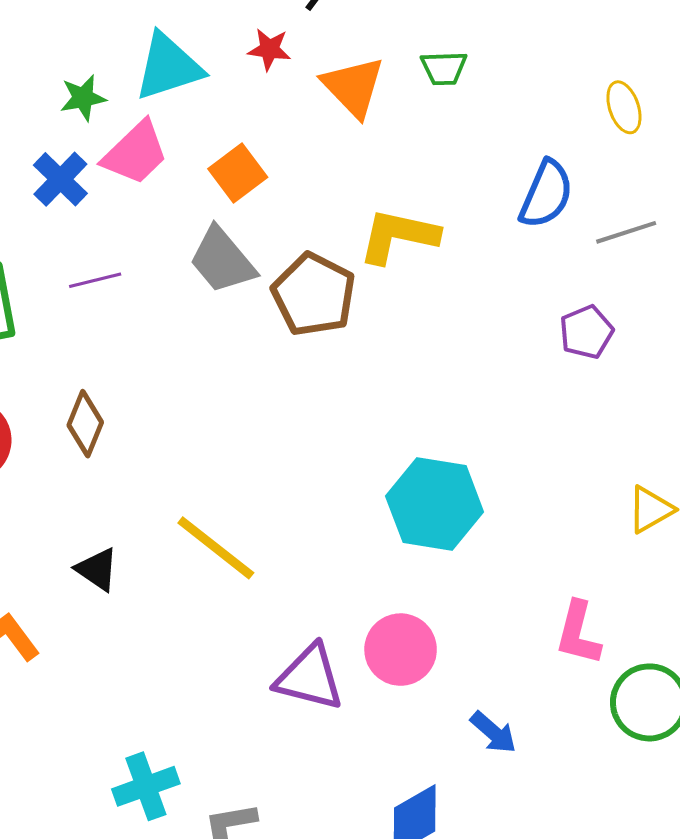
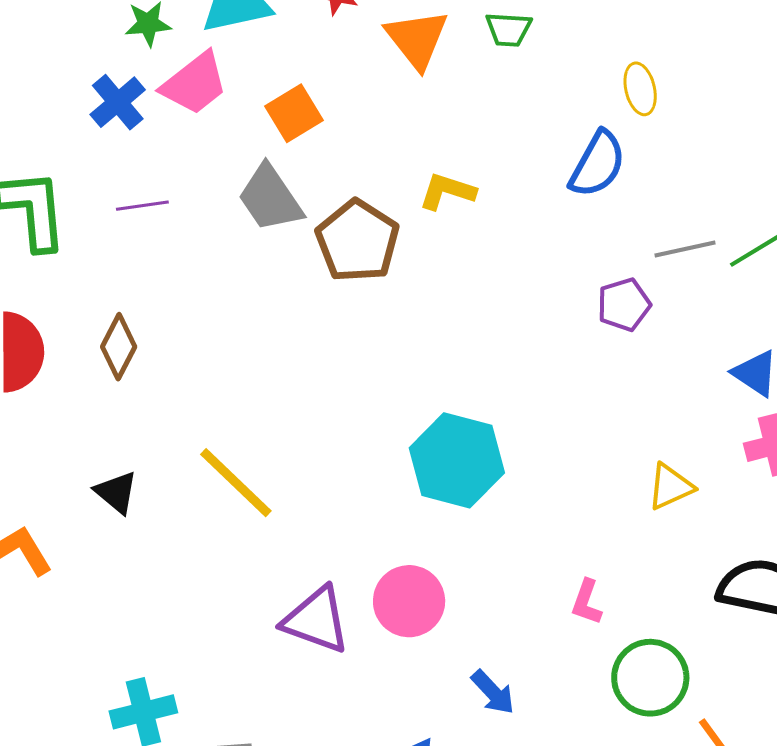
yellow ellipse: (624, 107) -> (640, 89), moved
gray line: (626, 232) -> (685, 249), moved
yellow L-shape: (398, 236) -> (447, 191), size x0.7
pink L-shape: (578, 633) -> (587, 602), size x0.7

